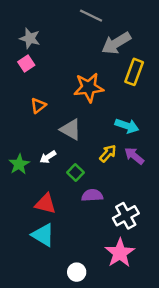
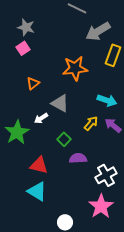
white arrow: (48, 157) -> (41, 118), moved
green star: (19, 164) -> (17, 132), size x1.4

